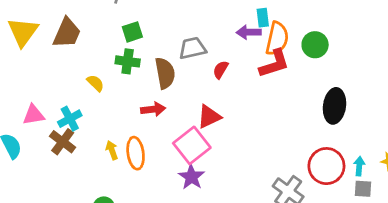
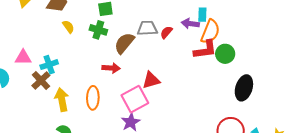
green circle: (315, 45) -> (225, 54), moved
red semicircle: (221, 70) -> (166, 32), moved
brown semicircle: (165, 73) -> (124, 43), turned -140
yellow semicircle: (95, 83) -> (68, 27), moved
yellow arrow: (112, 150) -> (62, 100), moved, size x1.6

